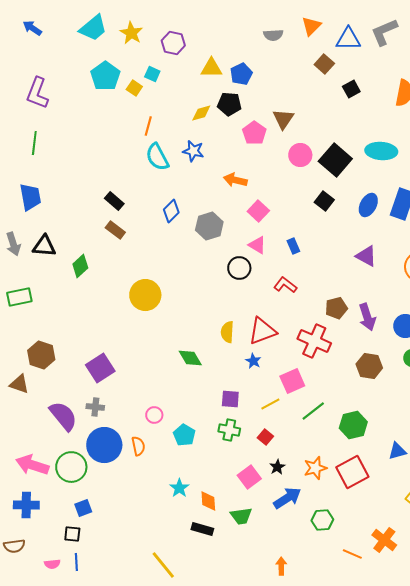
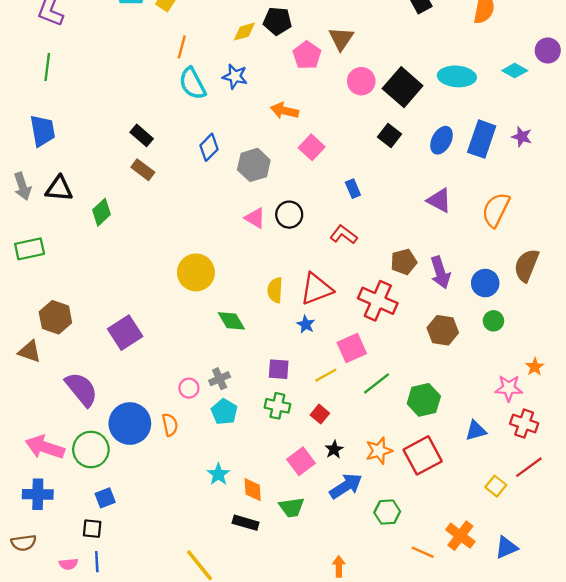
pink triangle: (257, 245) -> (255, 218), moved
yellow circle: (145, 295) -> (196, 272), moved
gray cross: (95, 407) -> (220, 379), moved, turned -30

